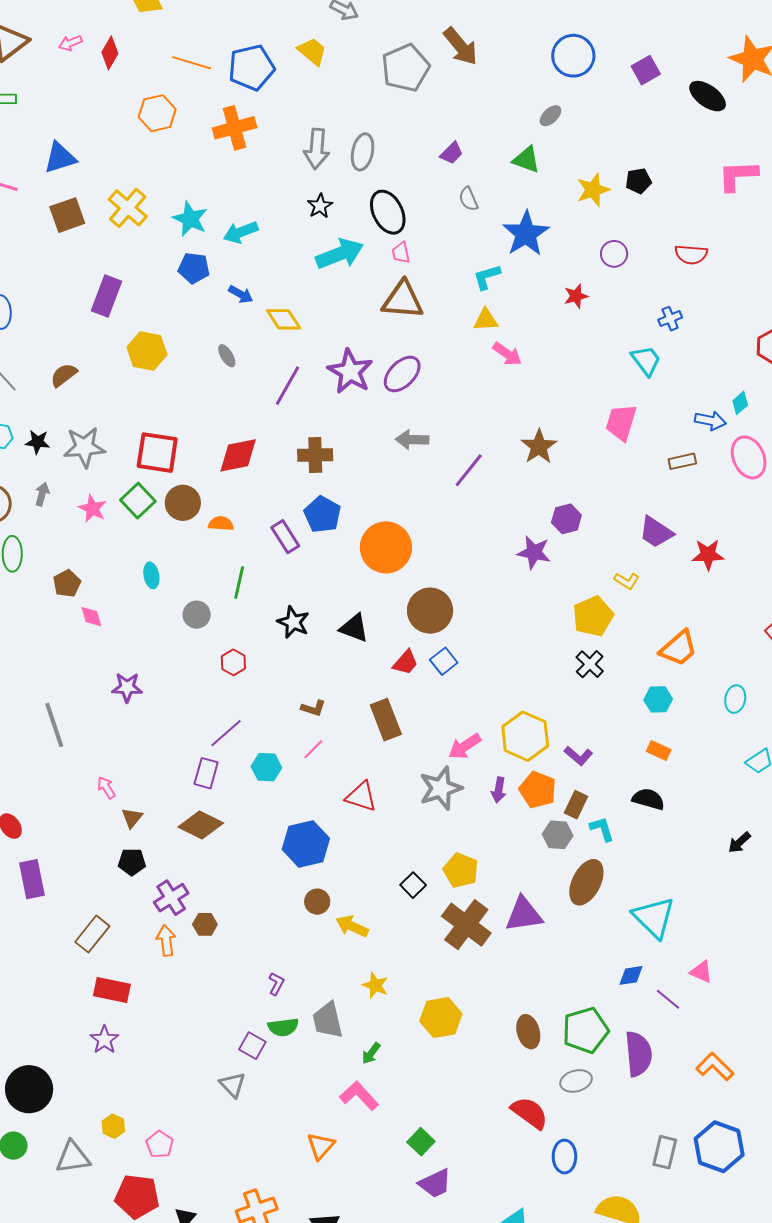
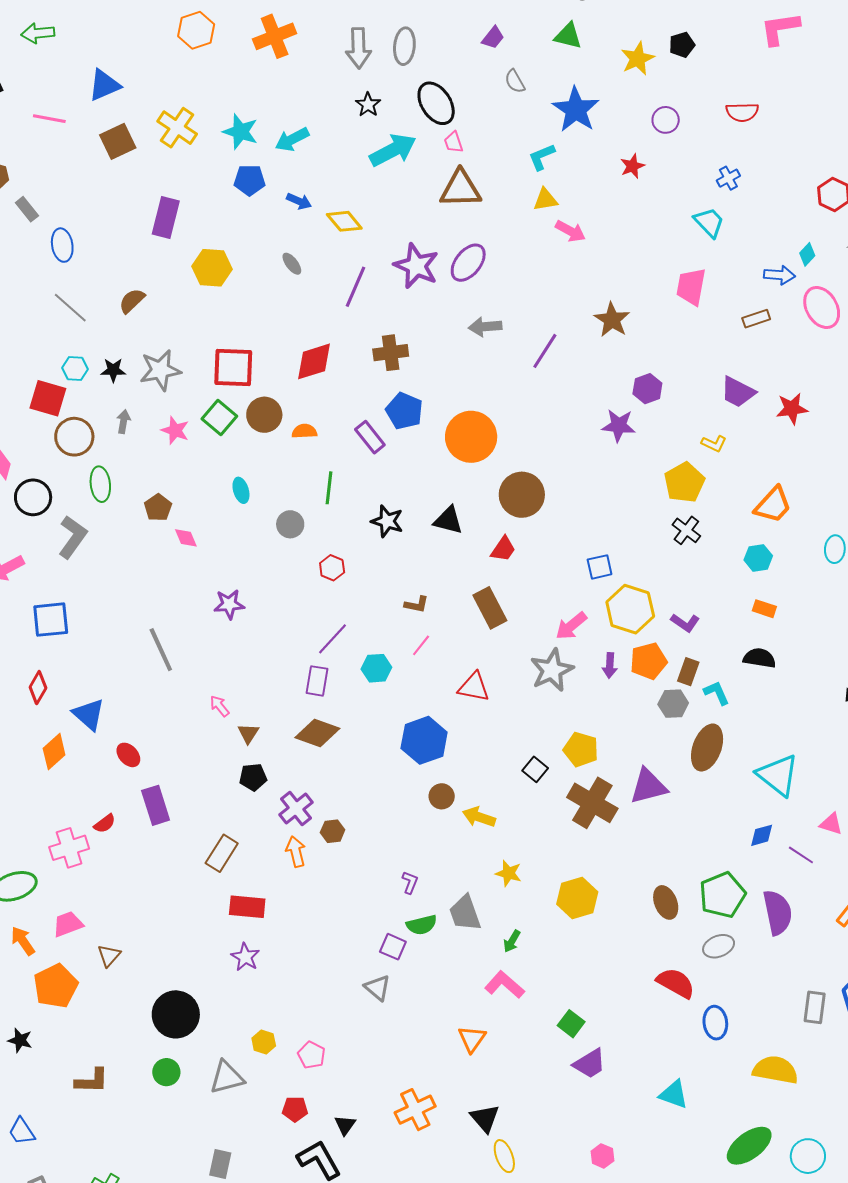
blue square: (444, 661) -> (600, 567), moved, turned 32
orange pentagon: (538, 790) -> (649, 661), turned -30
red pentagon: (137, 1196) -> (295, 1109), size x0.6

